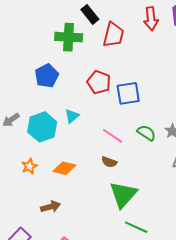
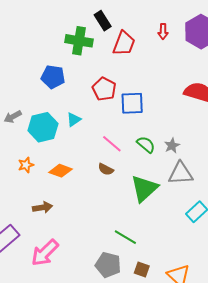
red arrow: (151, 19) -> (163, 31), size x0.7
blue pentagon: (47, 76) -> (53, 77), turned 30
green triangle: (123, 195) -> (144, 189), moved

